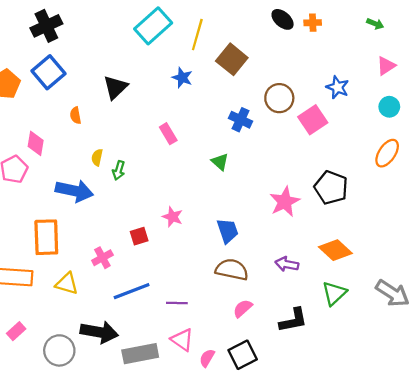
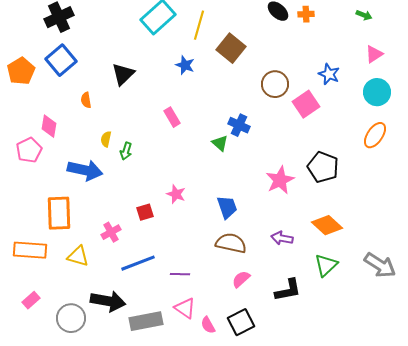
cyan circle: (389, 107) -> (377, 92), size x1.4
blue cross: (240, 120) -> (239, 125), moved
pink semicircle: (207, 358) -> (208, 325), turned -60

